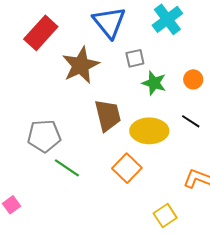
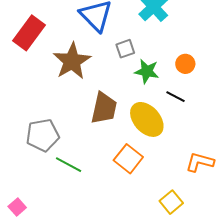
brown trapezoid: (108, 115) -> (104, 108), turned 32
black line: (191, 121) -> (175, 97), moved
yellow ellipse: (149, 131) -> (147, 119), turned 54

